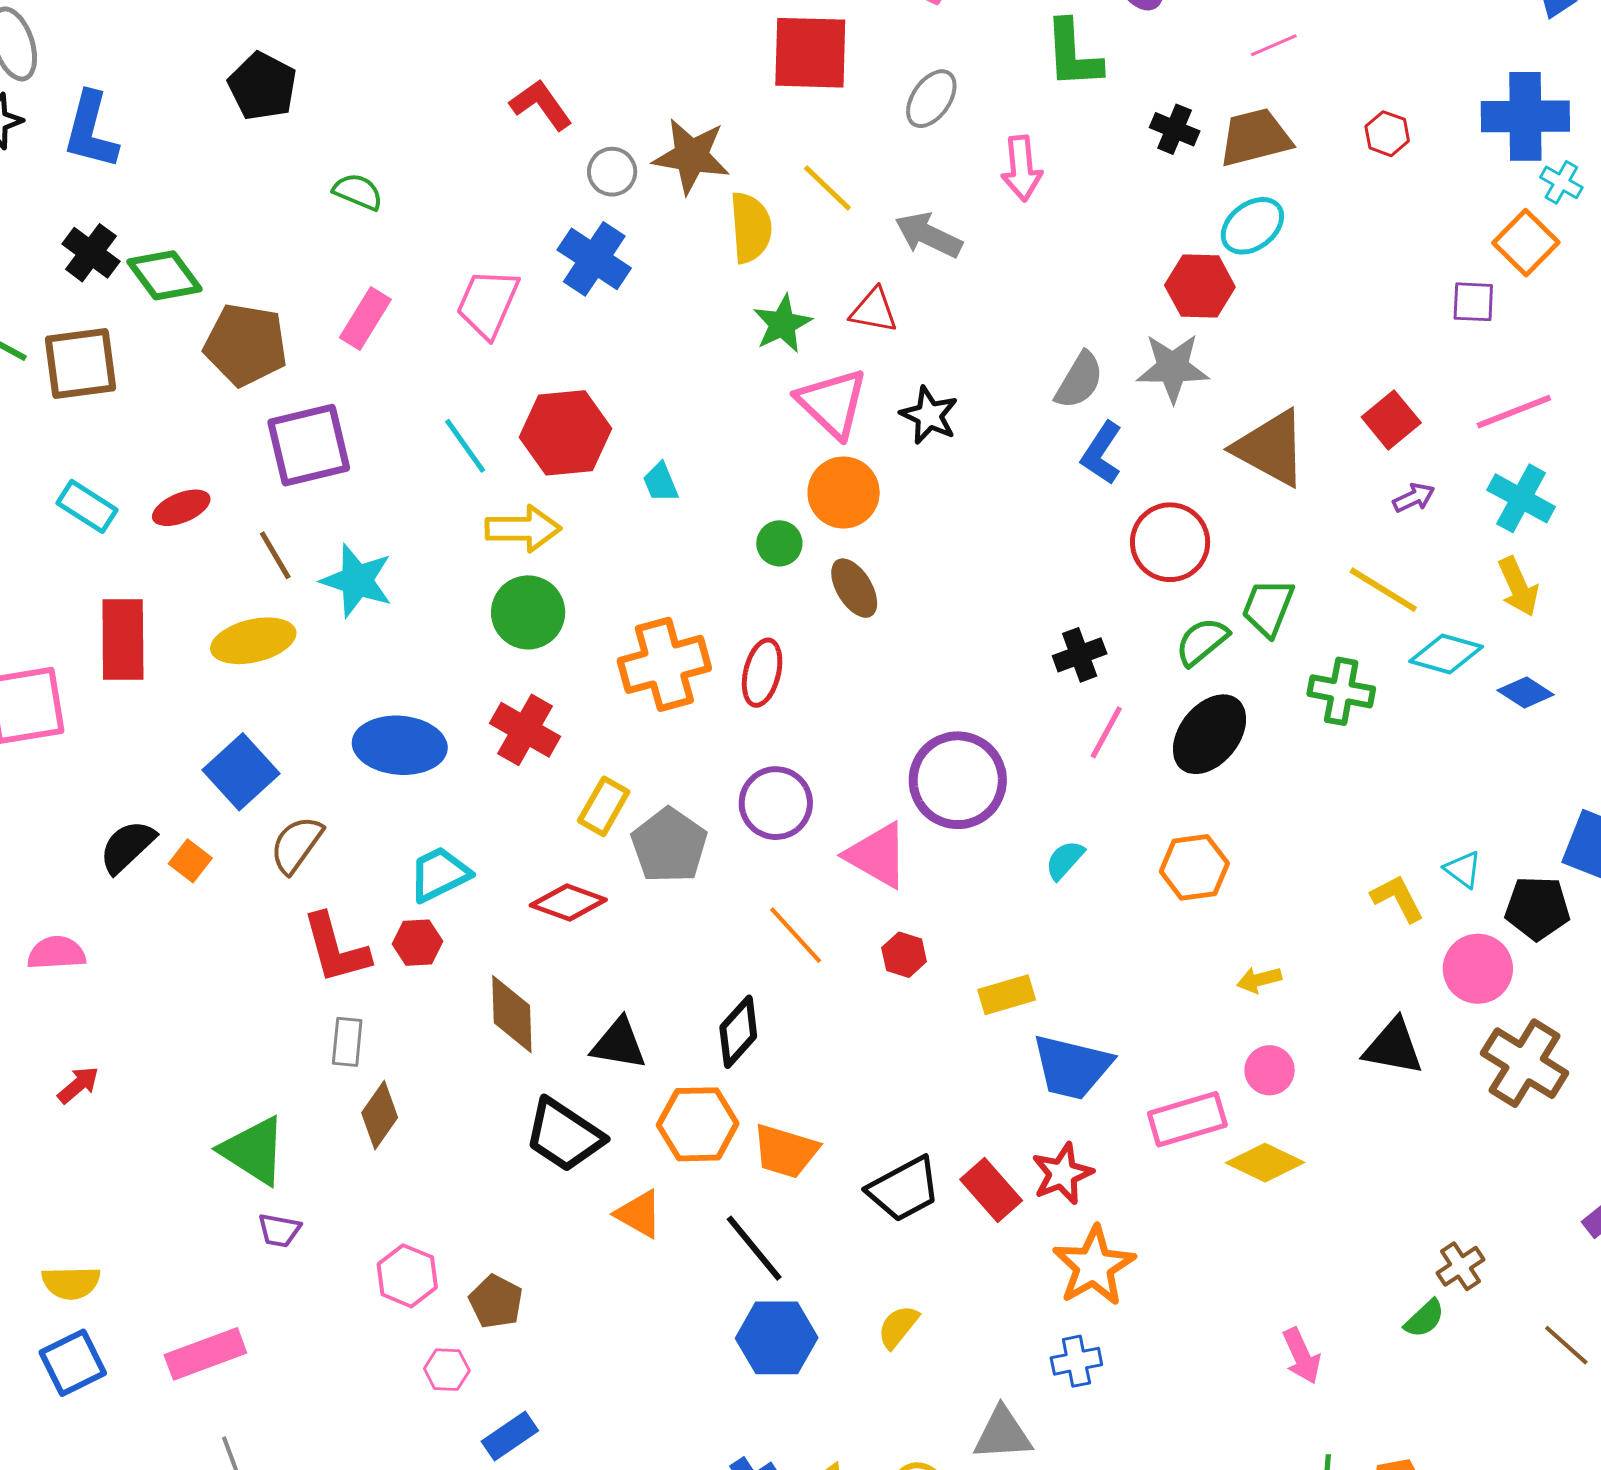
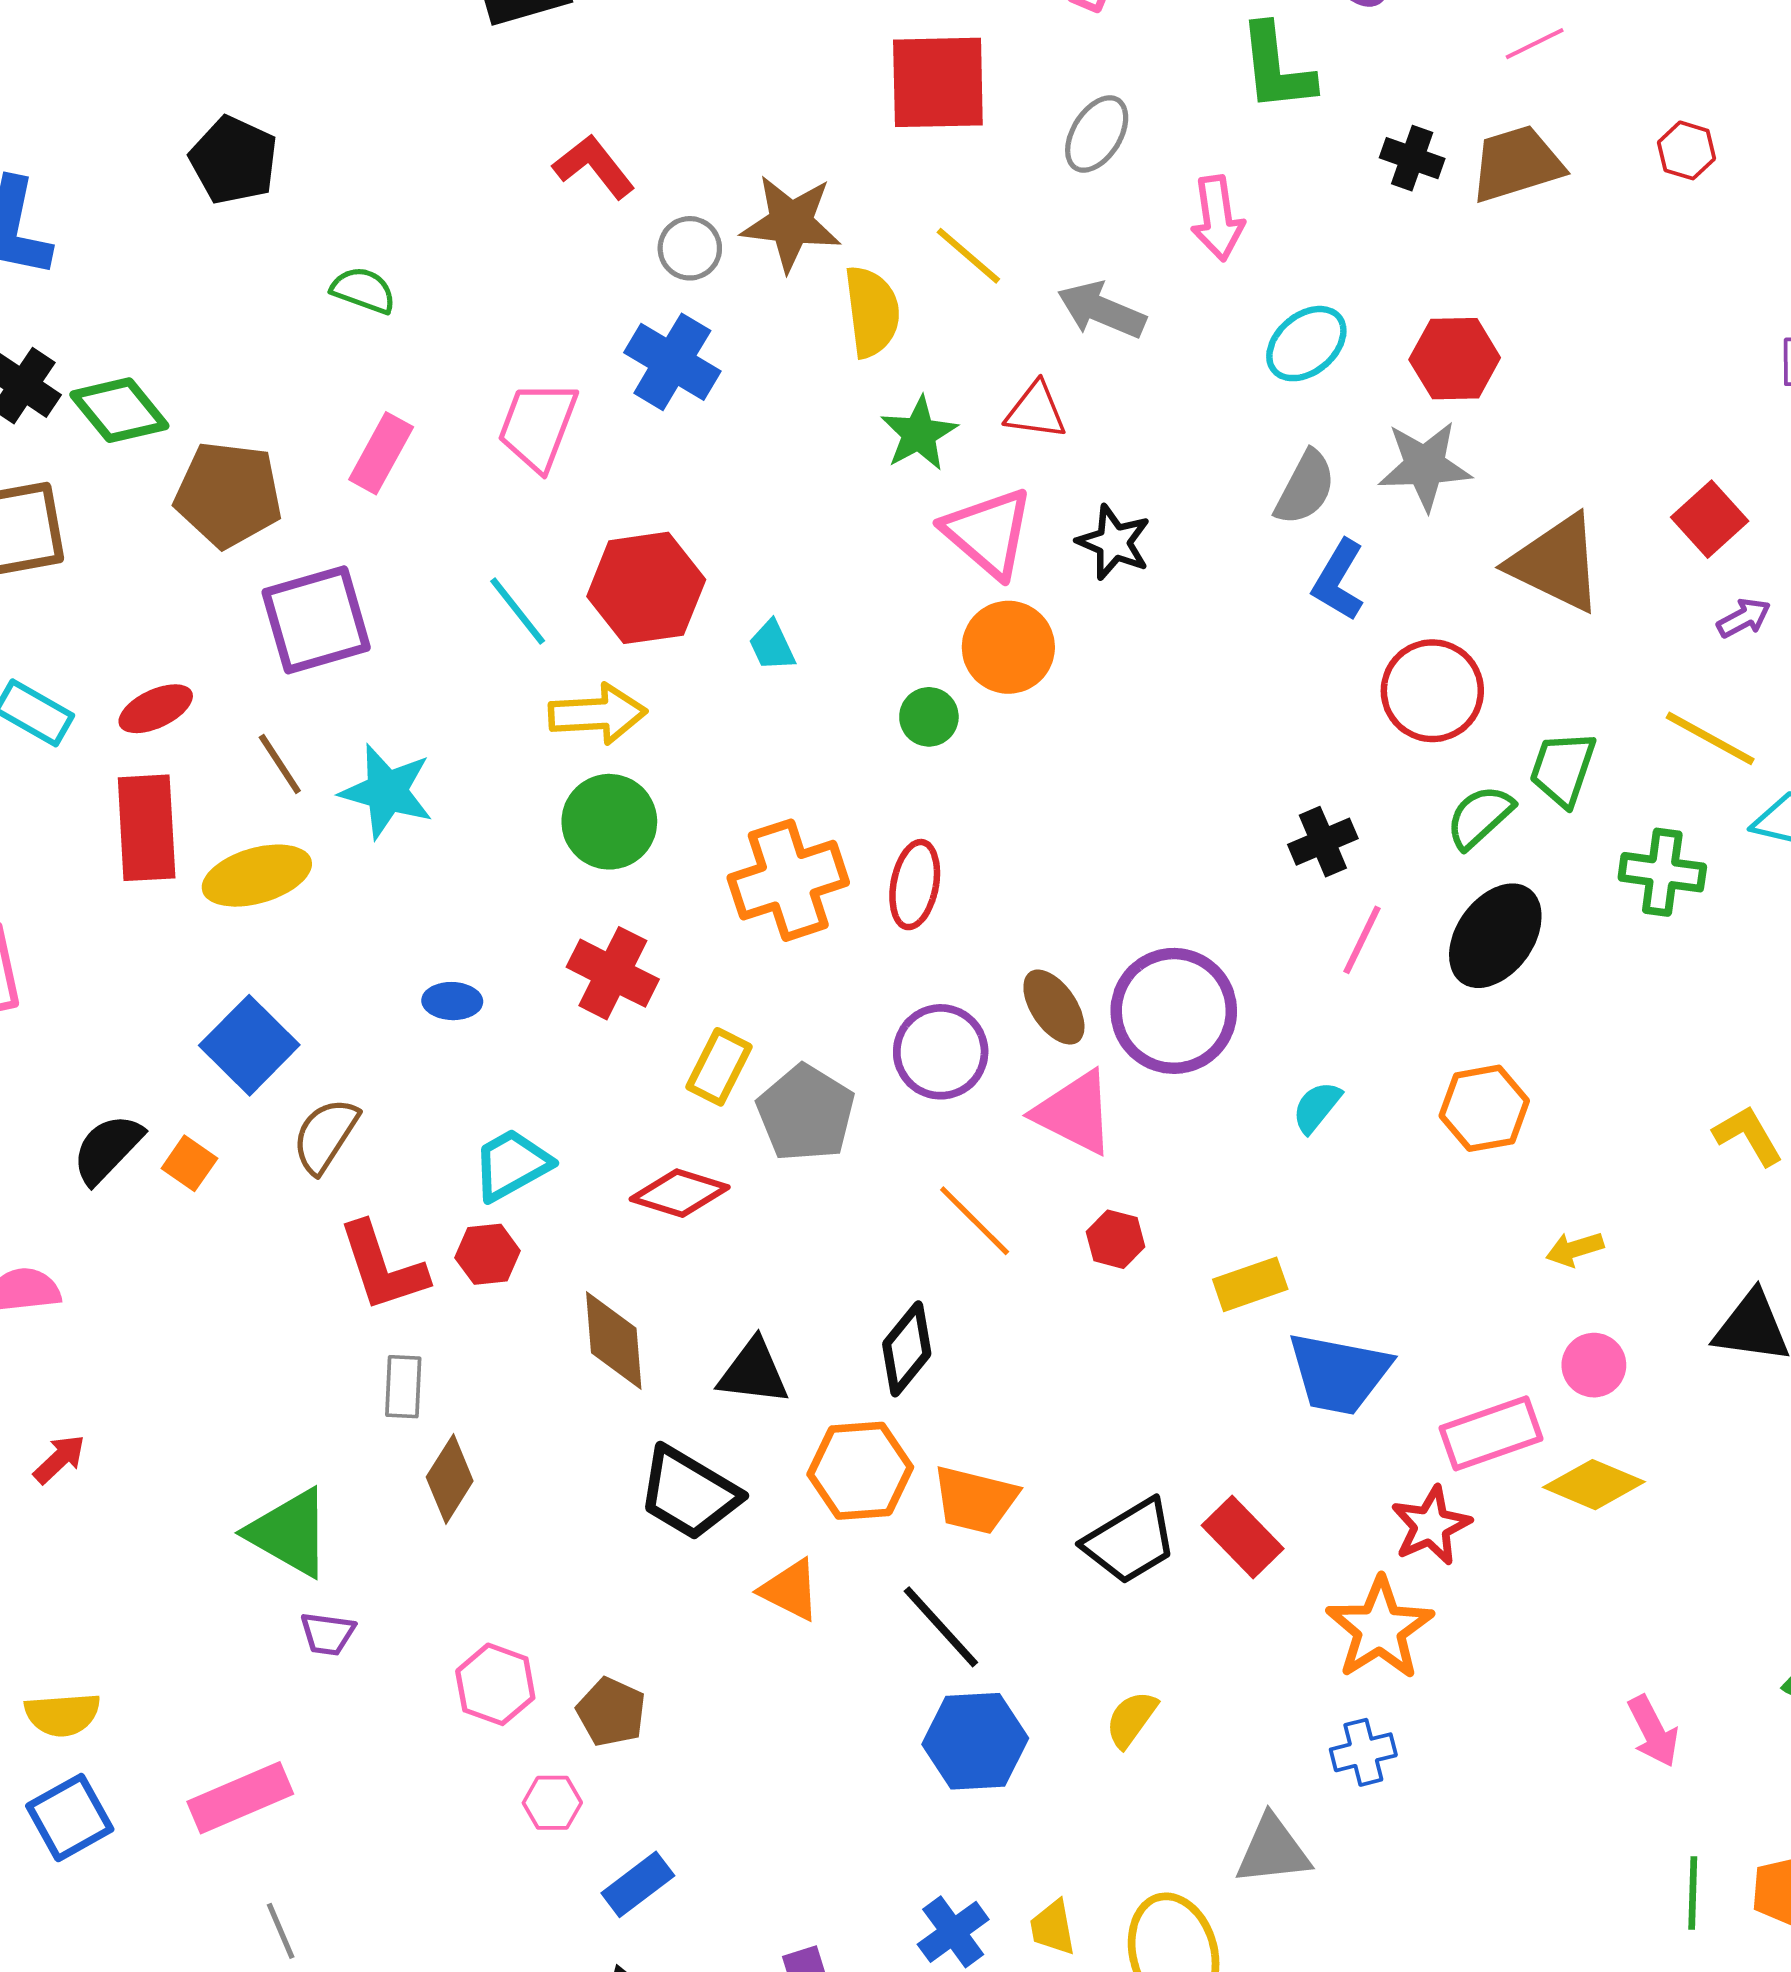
cyan ellipse: (1252, 226) -> (1306, 344), moved
brown ellipse: (854, 588) -> (1054, 1007), moved
red rectangle: (123, 640) -> (147, 828), moved
blue ellipse: (400, 745) -> (452, 1001), size x0.5
red star: (1062, 1174) -> (1431, 1526), moved

